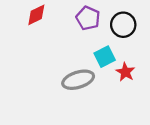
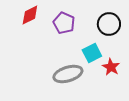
purple pentagon: (88, 18) -> (64, 23), moved

